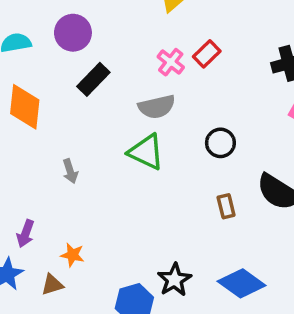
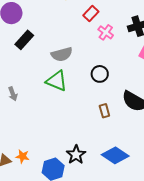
red rectangle: (207, 54) -> (91, 13), moved
pink cross: (171, 62) -> (106, 32), moved
orange star: (72, 255) -> (22, 156), moved

